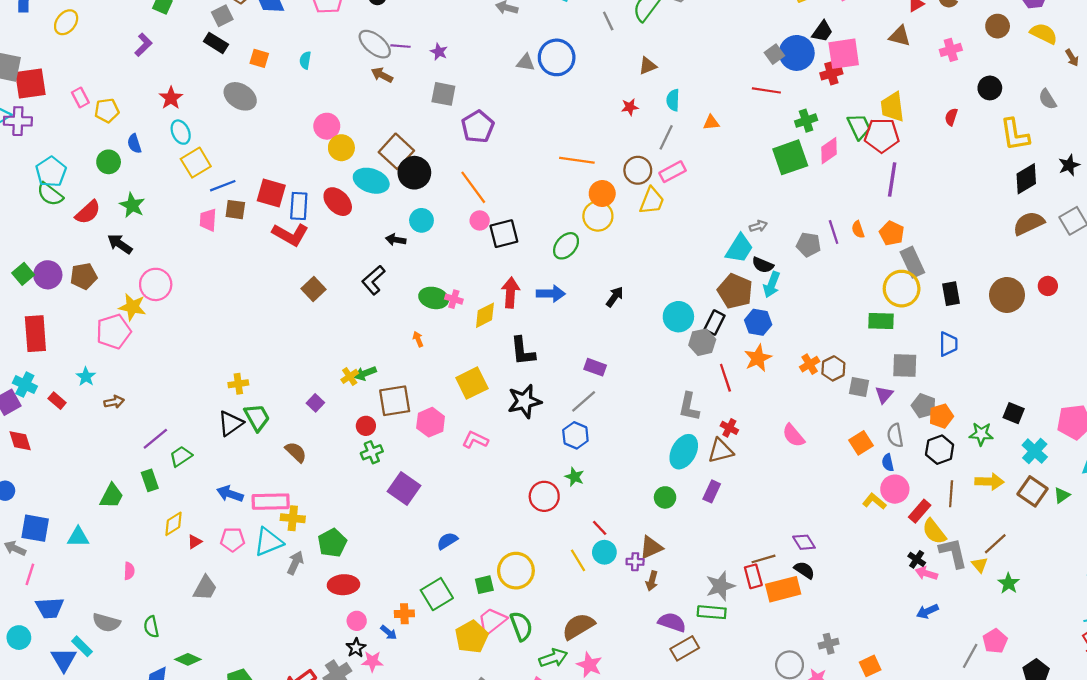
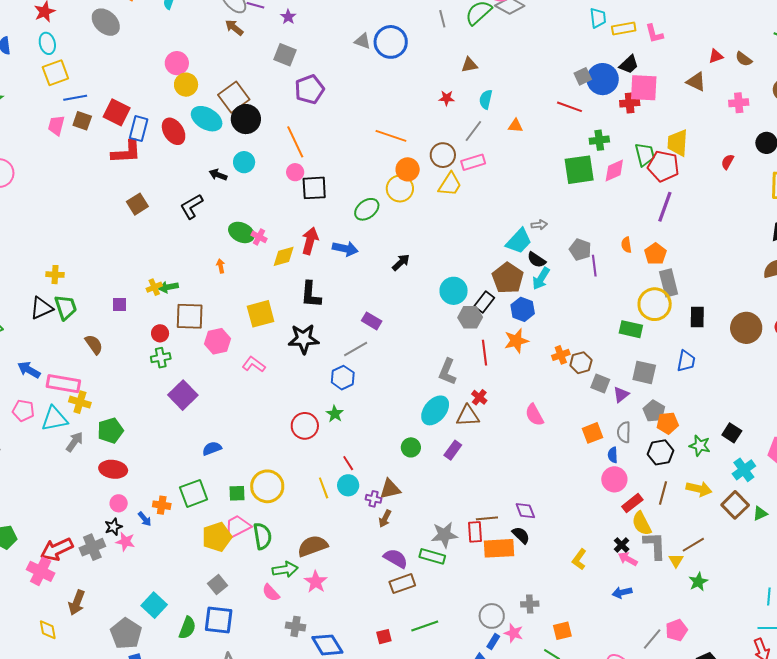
purple line: (834, 232) -> (594, 266), moved
red L-shape: (290, 234) -> (126, 152), turned -44
purple square: (315, 403) -> (120, 305), turned 35
yellow L-shape: (874, 501) -> (579, 559), moved, turned -105

